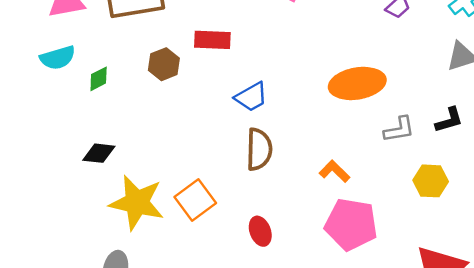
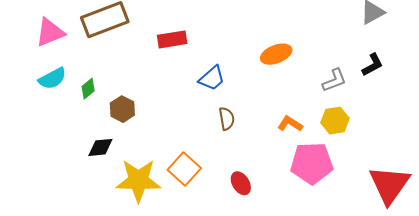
brown hexagon: (164, 64) -> (122, 109), moved
orange ellipse: (357, 83) -> (276, 54), moved, size x0.7
brown semicircle: (259, 149) -> (227, 119), size x0.7
yellow hexagon: (431, 181) -> (335, 121), moved

